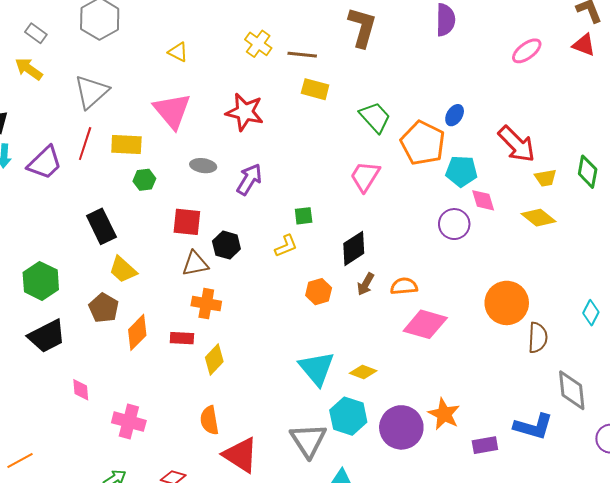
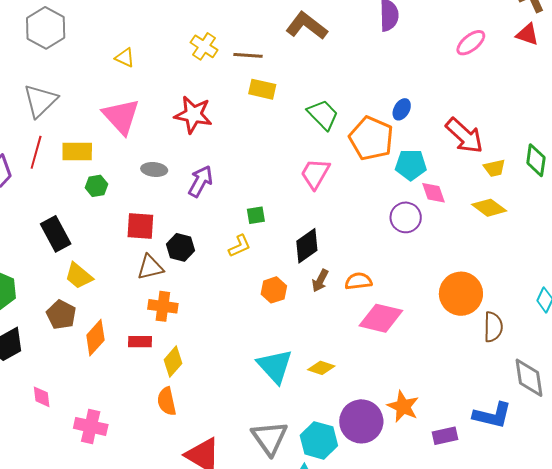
brown L-shape: (362, 27) -> (307, 26), turned -66
cyan hexagon: (348, 416) -> (319, 440), moved
orange semicircle: (209, 420) -> (167, 401), moved

